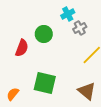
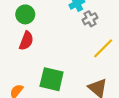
green circle: (44, 34) -> (25, 14), moved

